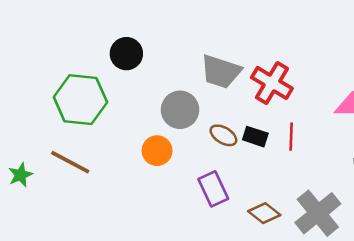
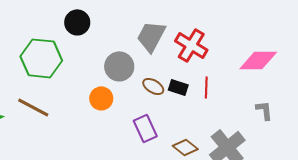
gray trapezoid: (221, 71) -> (151, 36), turned 100

